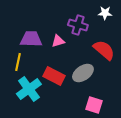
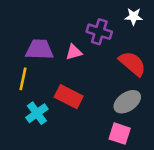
gray ellipse: (83, 73) -> (127, 102), moved
cyan cross: (29, 89) -> (37, 113), size x0.7

